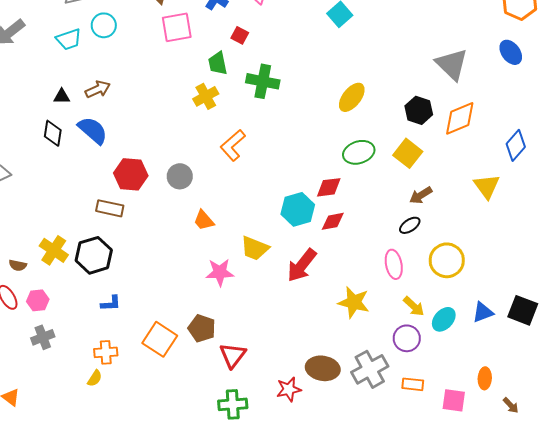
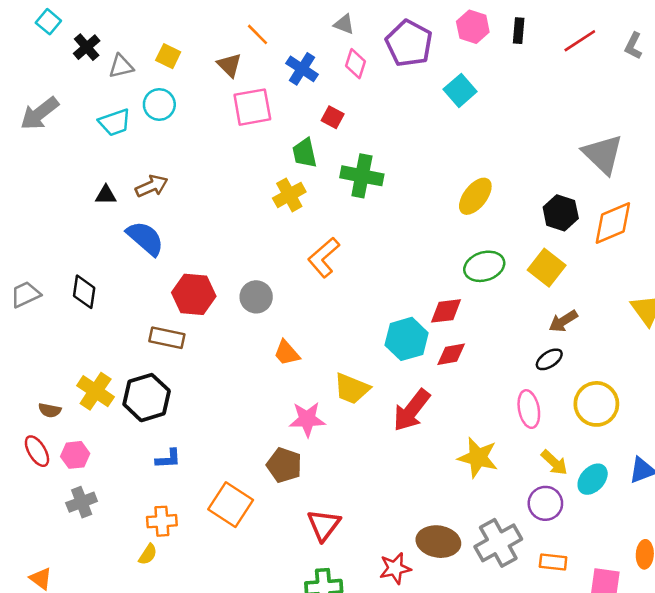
black diamond: (53, 133) -> (84, 292), moved
brown pentagon: (202, 328) -> (284, 465), moved

